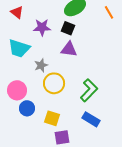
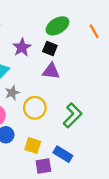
purple star: (42, 27) -> (22, 47), turned -30
gray star: (41, 65) -> (12, 93), moved
blue rectangle: (91, 119) -> (63, 154), moved

